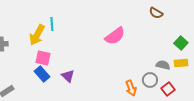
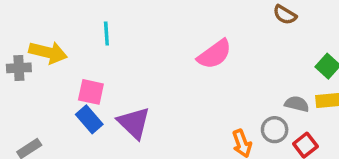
yellow arrow: (37, 35) -> (48, 52), moved, turned -105
purple triangle: (68, 76) -> (134, 123), size x1.5

